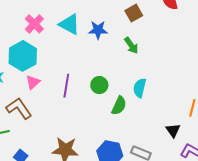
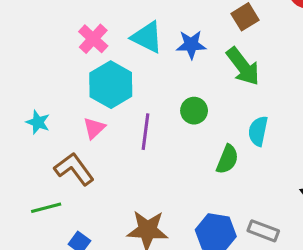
green arrow: (131, 45) -> (243, 66), size x1.5
cyan hexagon: (23, 56) -> (111, 85), moved
green circle: (99, 85) -> (194, 111), moved

